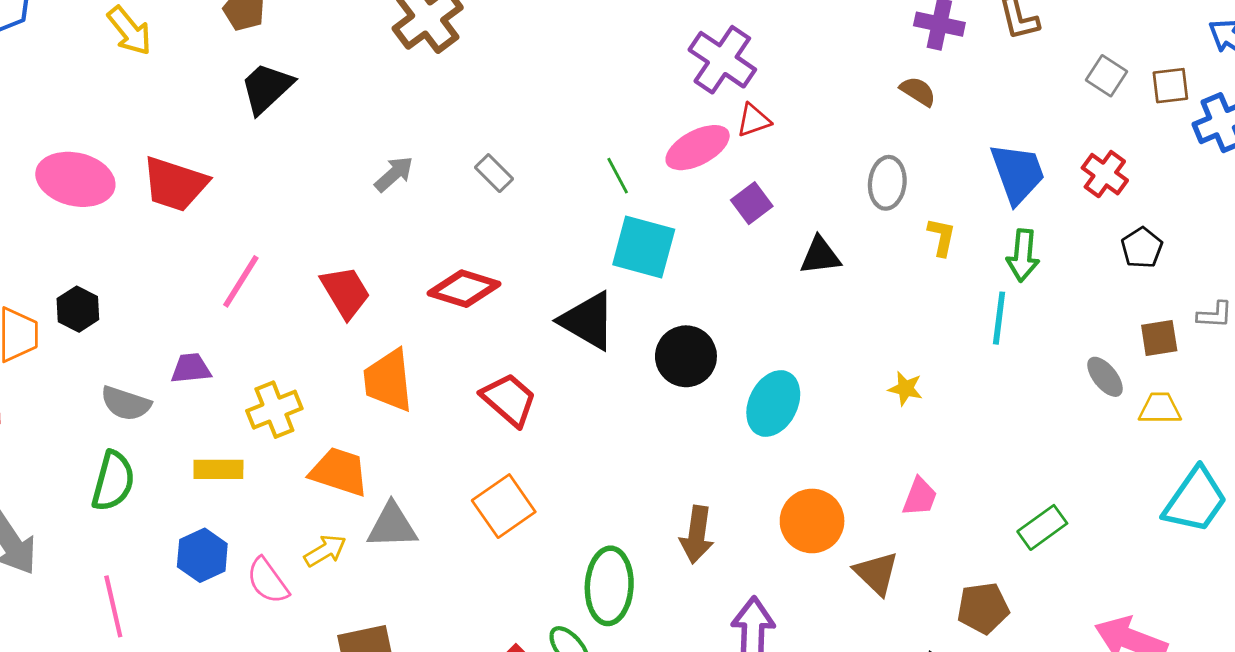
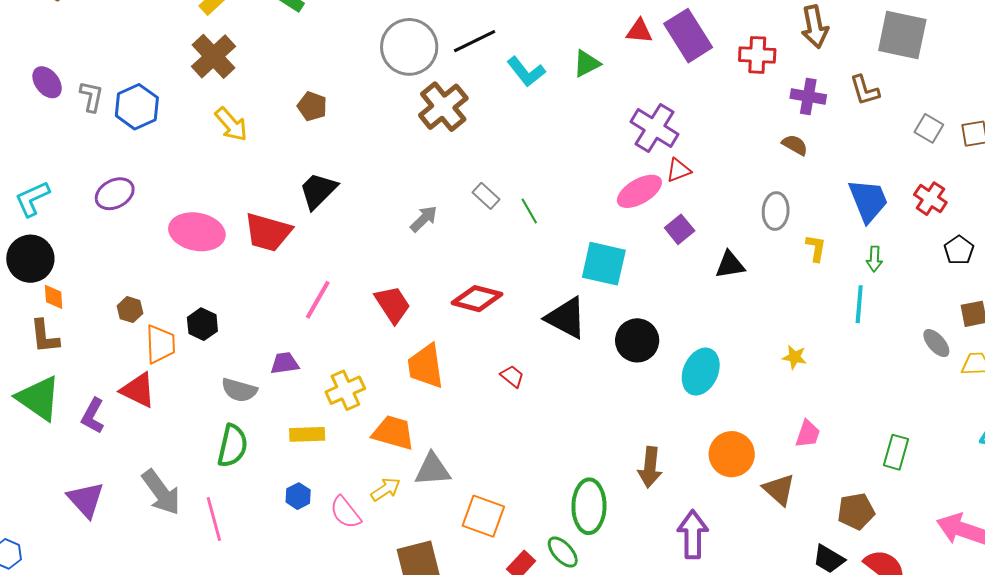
black trapezoid: (267, 88) -> (318, 191), moved
gray rectangle: (494, 173) -> (486, 196), moved
green line: (618, 176) -> (529, 211), moved
green arrow: (1023, 255) -> (874, 259), size x0.7
red trapezoid: (509, 400) -> (512, 376), size x0.6
orange square: (504, 506) -> (483, 516), moved, turned -33
green rectangle: (1042, 527) -> (896, 452), turned -36
blue hexagon: (202, 555) -> (298, 496), size x0.7
pink line: (113, 606) -> (214, 519), moved

